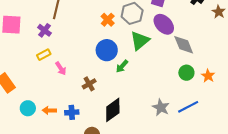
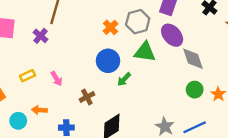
green triangle: (140, 41) -> (145, 52), turned 45
yellow rectangle: (44, 55) -> (27, 76), moved
orange arrow: (49, 110) -> (39, 110), moved

